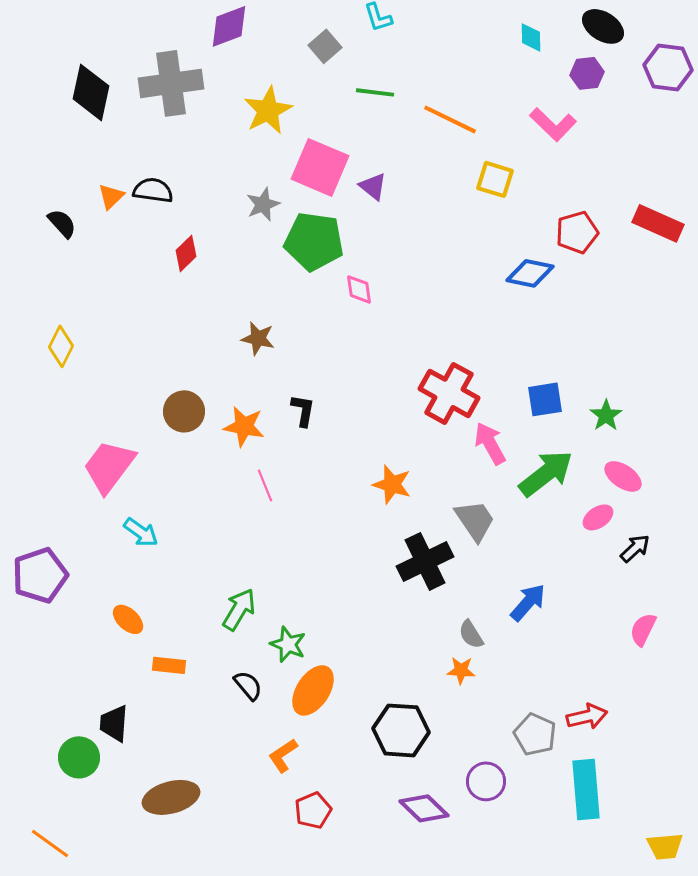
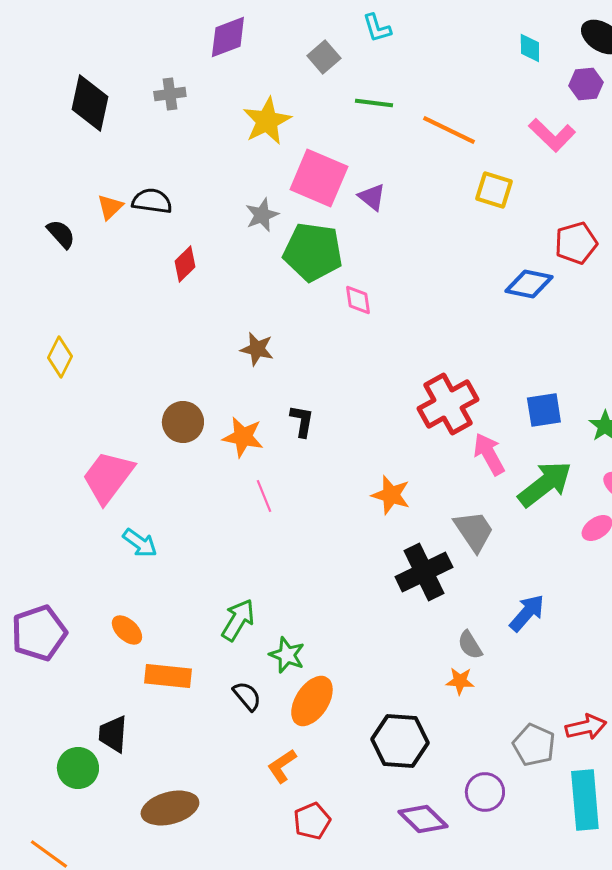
gray cross: (171, 83) -> (170, 94), size x0.5
red cross: (449, 393) -> (448, 404), turned 32
purple pentagon: (40, 575) -> (39, 633), moved
orange rectangle: (169, 665) -> (168, 676), size x1.4

